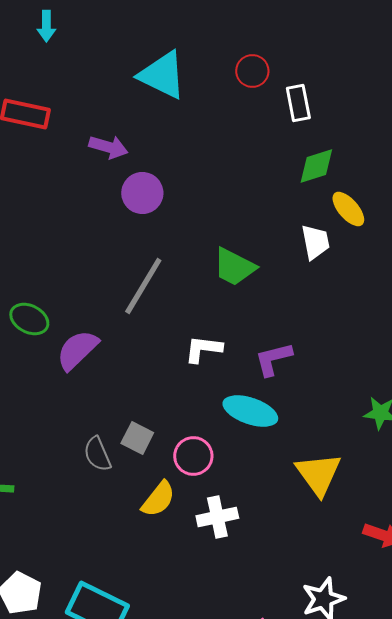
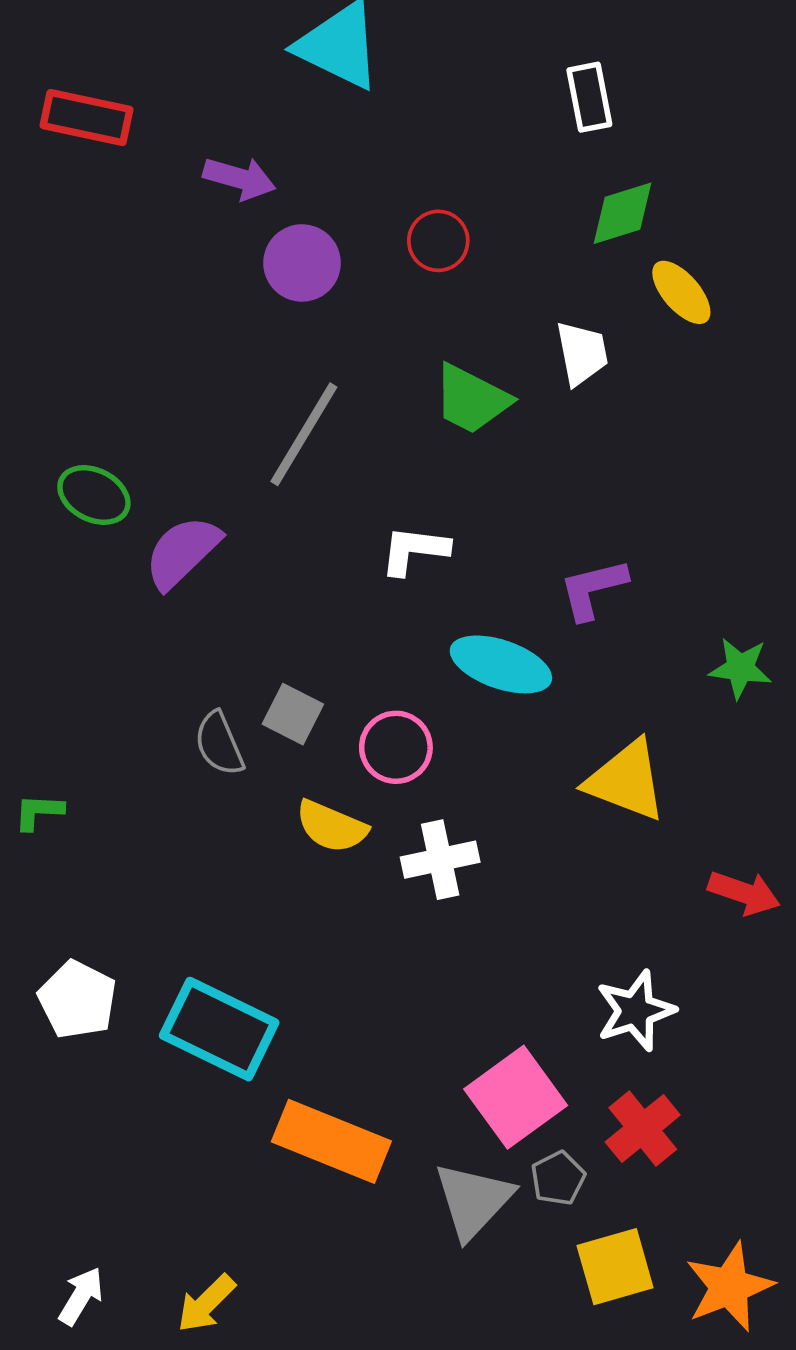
red circle: (252, 71) -> (438, 241), moved
white trapezoid: (315, 242) -> (582, 353), moved
purple L-shape: (273, 359) -> (593, 589), moved
yellow triangle: (318, 474) -> (626, 780), turned -33
yellow semicircle: (158, 499) -> (331, 826), turned 75

